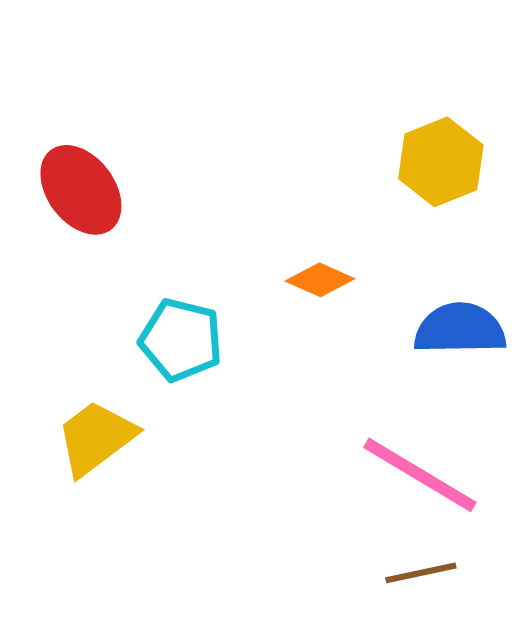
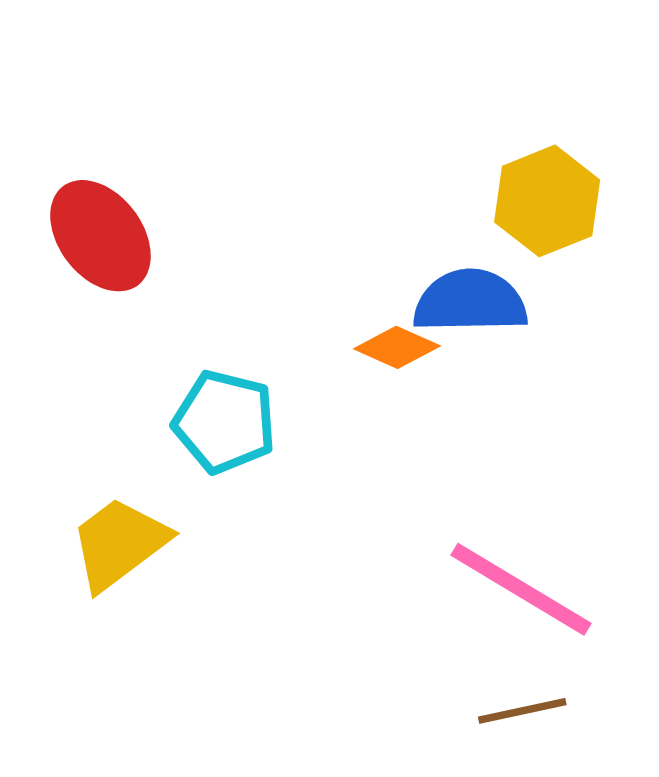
blue semicircle: (460, 329) -> (470, 301), moved

